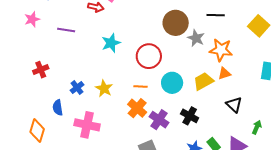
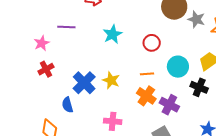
pink star: (32, 19) -> (42, 43), moved
red circle: (149, 56) -> (152, 43), size x0.7
blue cross: (77, 88) -> (84, 83), size x1.6
black cross: (190, 116) -> (199, 87), moved
pink cross: (87, 125) -> (113, 121), moved, size x0.7

